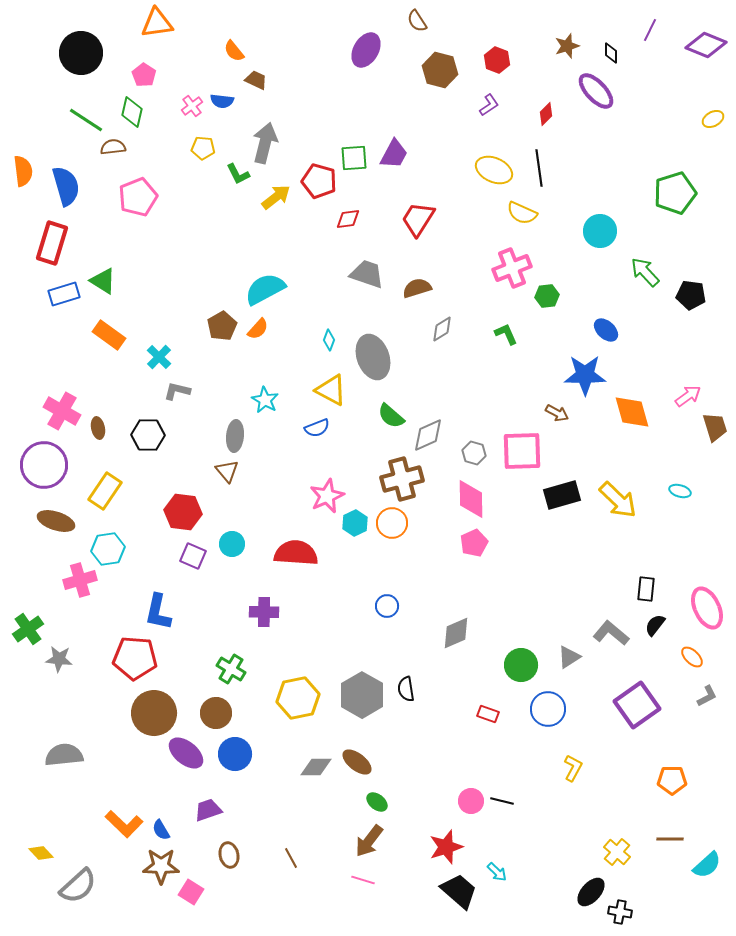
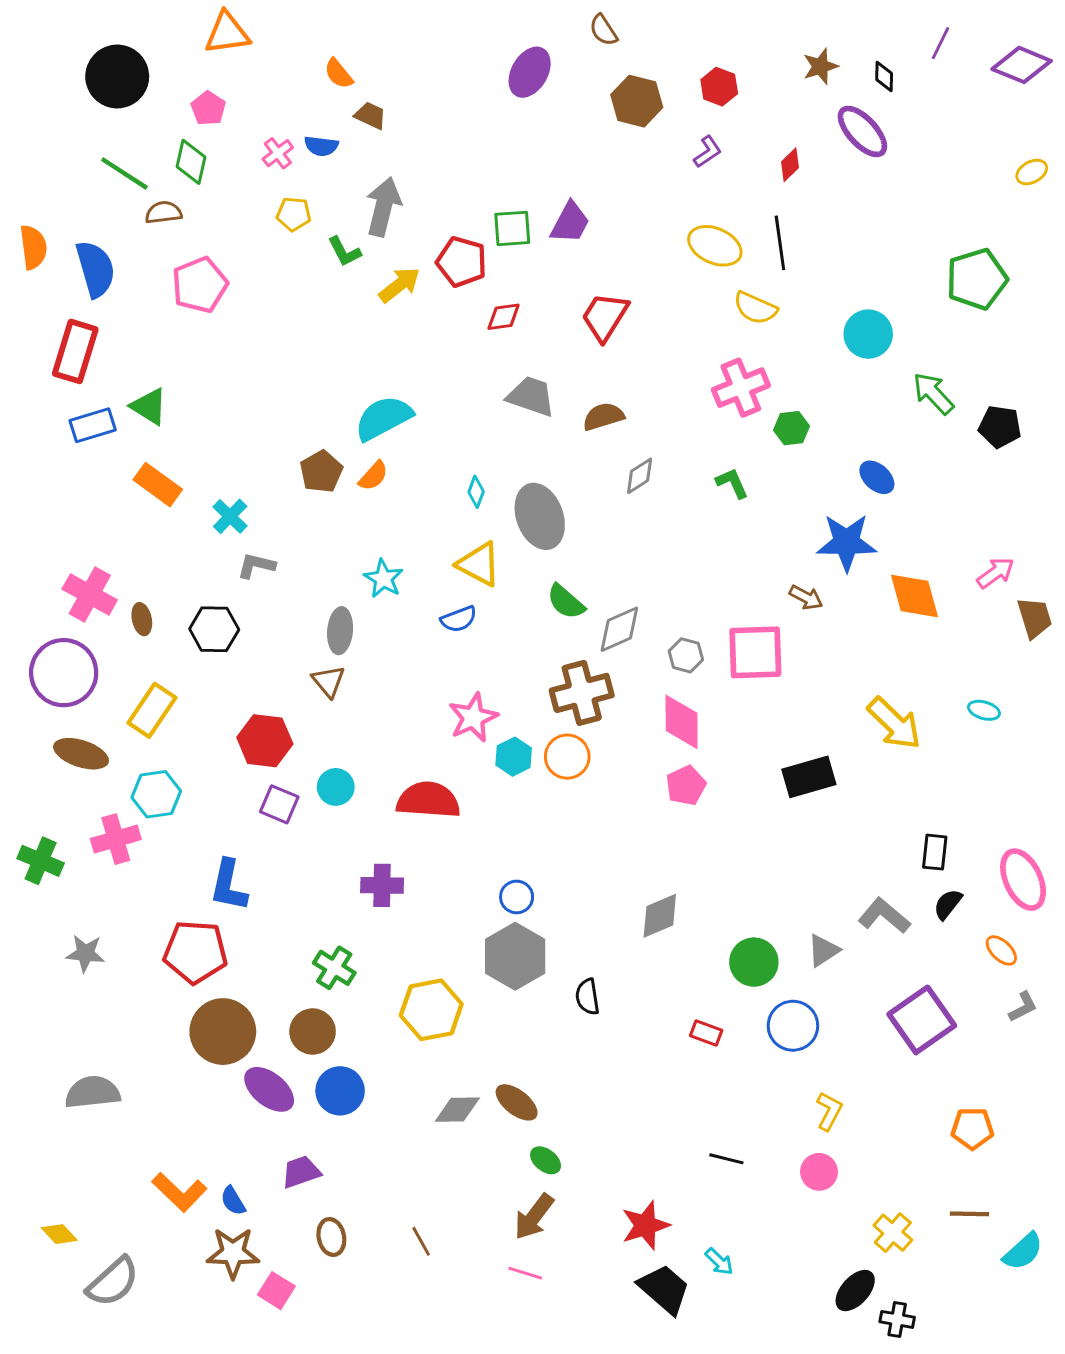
black rectangle: (562, 495) -> (809, 777), moved
blue circle: (387, 606) -> (517, 897), moved
green cross: (28, 629) -> (41, 861), moved, turned -32
gray hexagon: (362, 695) -> (515, 956), moved
pink circle: (471, 801) -> (819, 1172), moved

